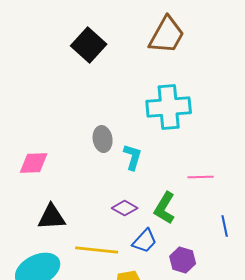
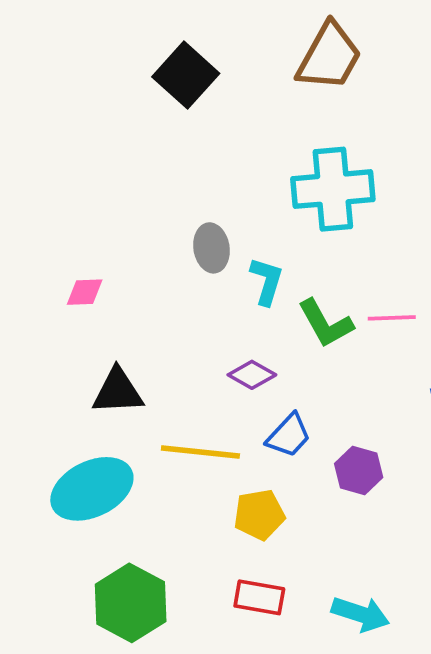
pink diamond: (34, 163) -> (85, 292), size x0.7
green L-shape: (165, 208) -> (326, 323), moved, turned -60

